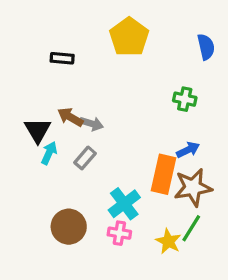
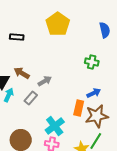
gray arrow: (92, 124) -> (45, 81), moved, turned -48
orange rectangle: (163, 174) -> (79, 108), size x0.7

